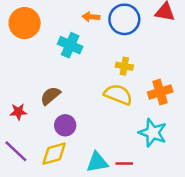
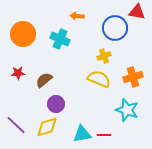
blue circle: (124, 19) -> (115, 28), moved
orange circle: (25, 23) -> (23, 34), moved
yellow cross: (124, 66) -> (104, 56), turned -32
red star: (18, 112) -> (18, 73), moved

